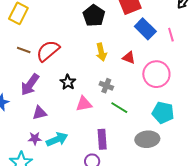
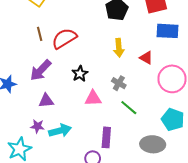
blue rectangle: (145, 29) -> (167, 31), turned -50
brown line: (24, 50) -> (40, 34), turned 48

